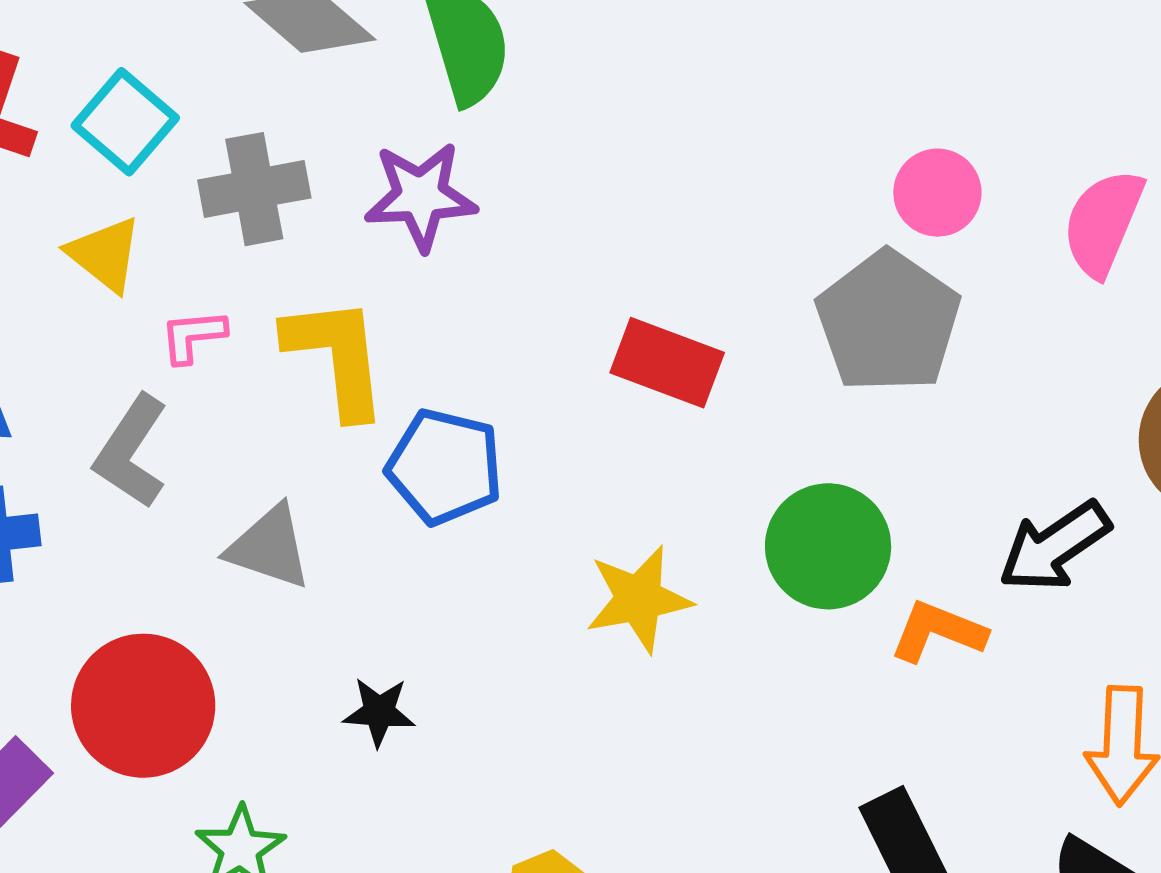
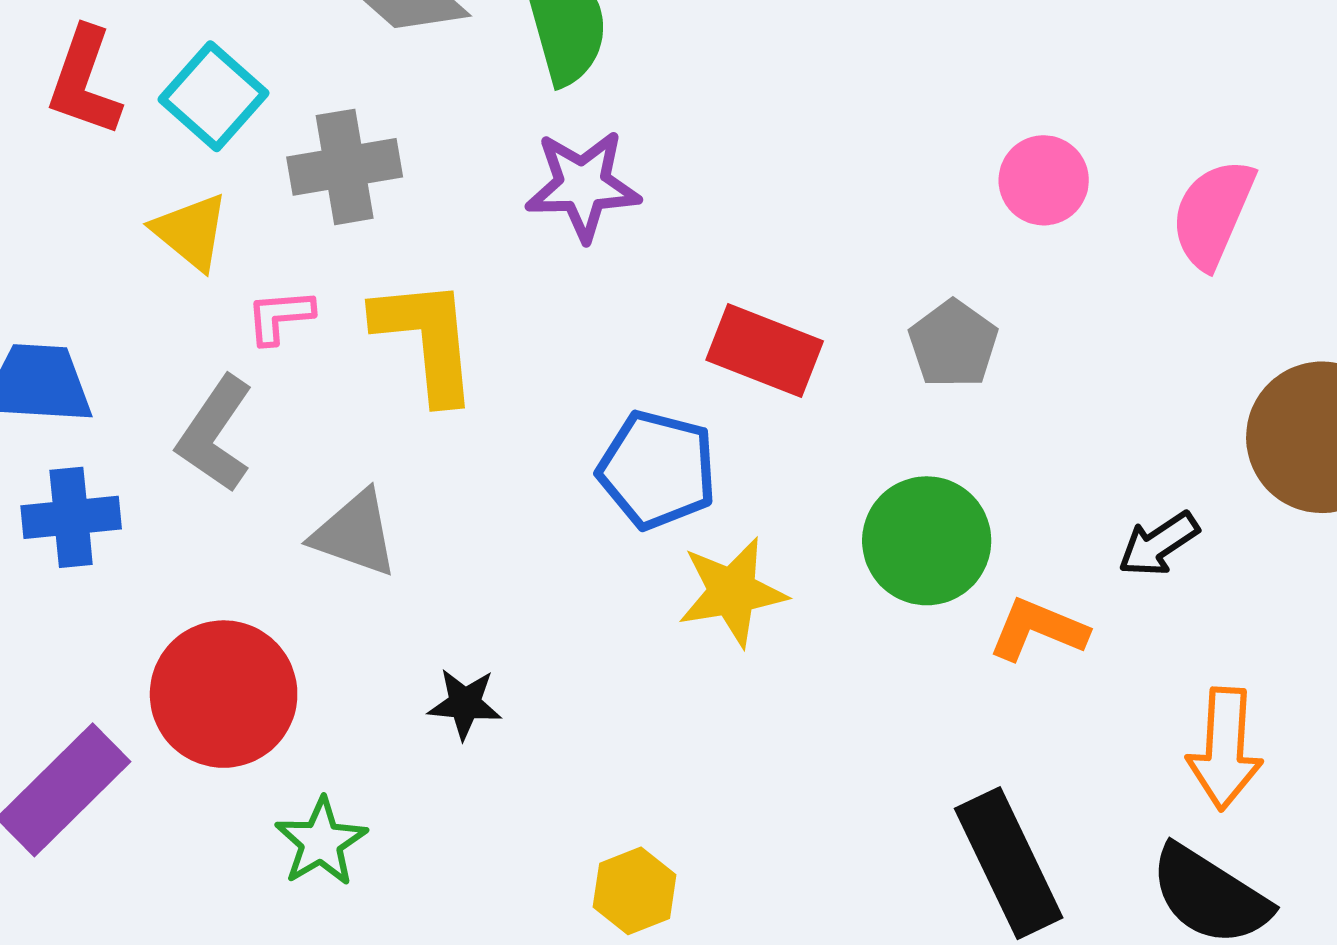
purple star: (421, 196) -> (583, 185), moved
gray pentagon: (888, 322) -> (953, 344), moved, size x0.6
blue pentagon: (445, 467) -> (657, 470), moved
black arrow: (1055, 546) -> (1158, 544), size x0.7

